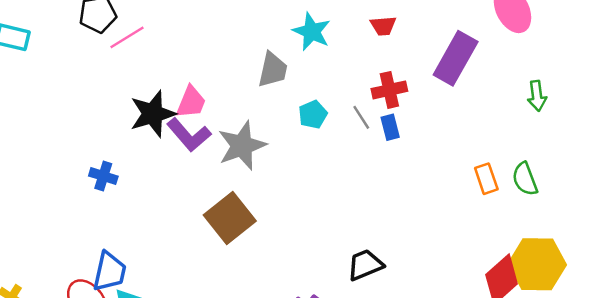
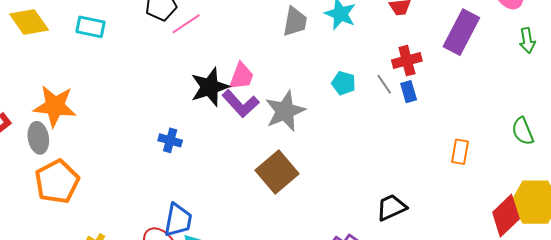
gray trapezoid: (273, 70) -> (295, 22), moved
green arrow: (537, 96) -> (527, 41), moved
cyan pentagon: (313, 114) -> (344, 83), turned -30
orange rectangle: (486, 179) -> (460, 152), moved, turned 30

